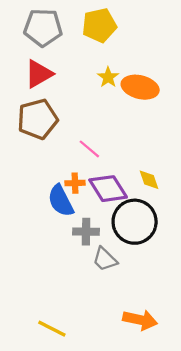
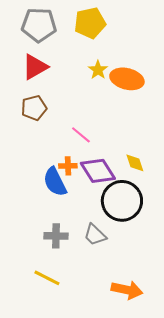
brown pentagon: (38, 119) -> (34, 108), size x0.7
gray cross: (86, 232) -> (56, 236), moved
yellow line: (52, 329) -> (47, 278), moved

